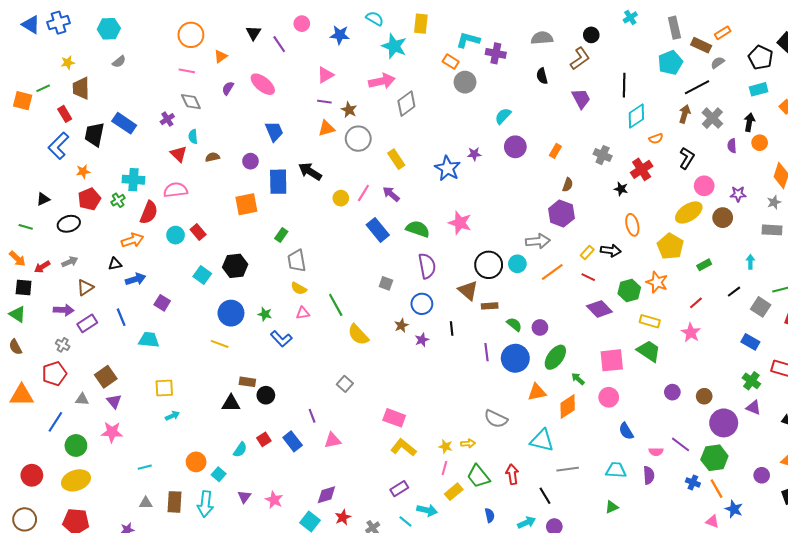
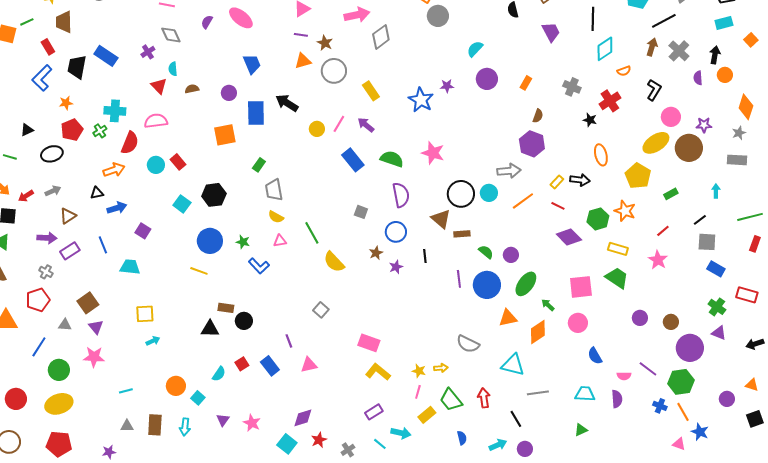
brown circle: (723, 218) -> (689, 148), size x1.4
gray square: (761, 307) -> (707, 242), moved, turned -30
cyan arrow: (205, 504) -> (185, 427), size x0.7

